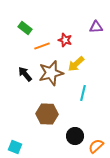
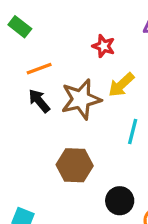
green rectangle: (25, 28) -> (20, 27), moved
orange line: (42, 46) -> (39, 69), moved

